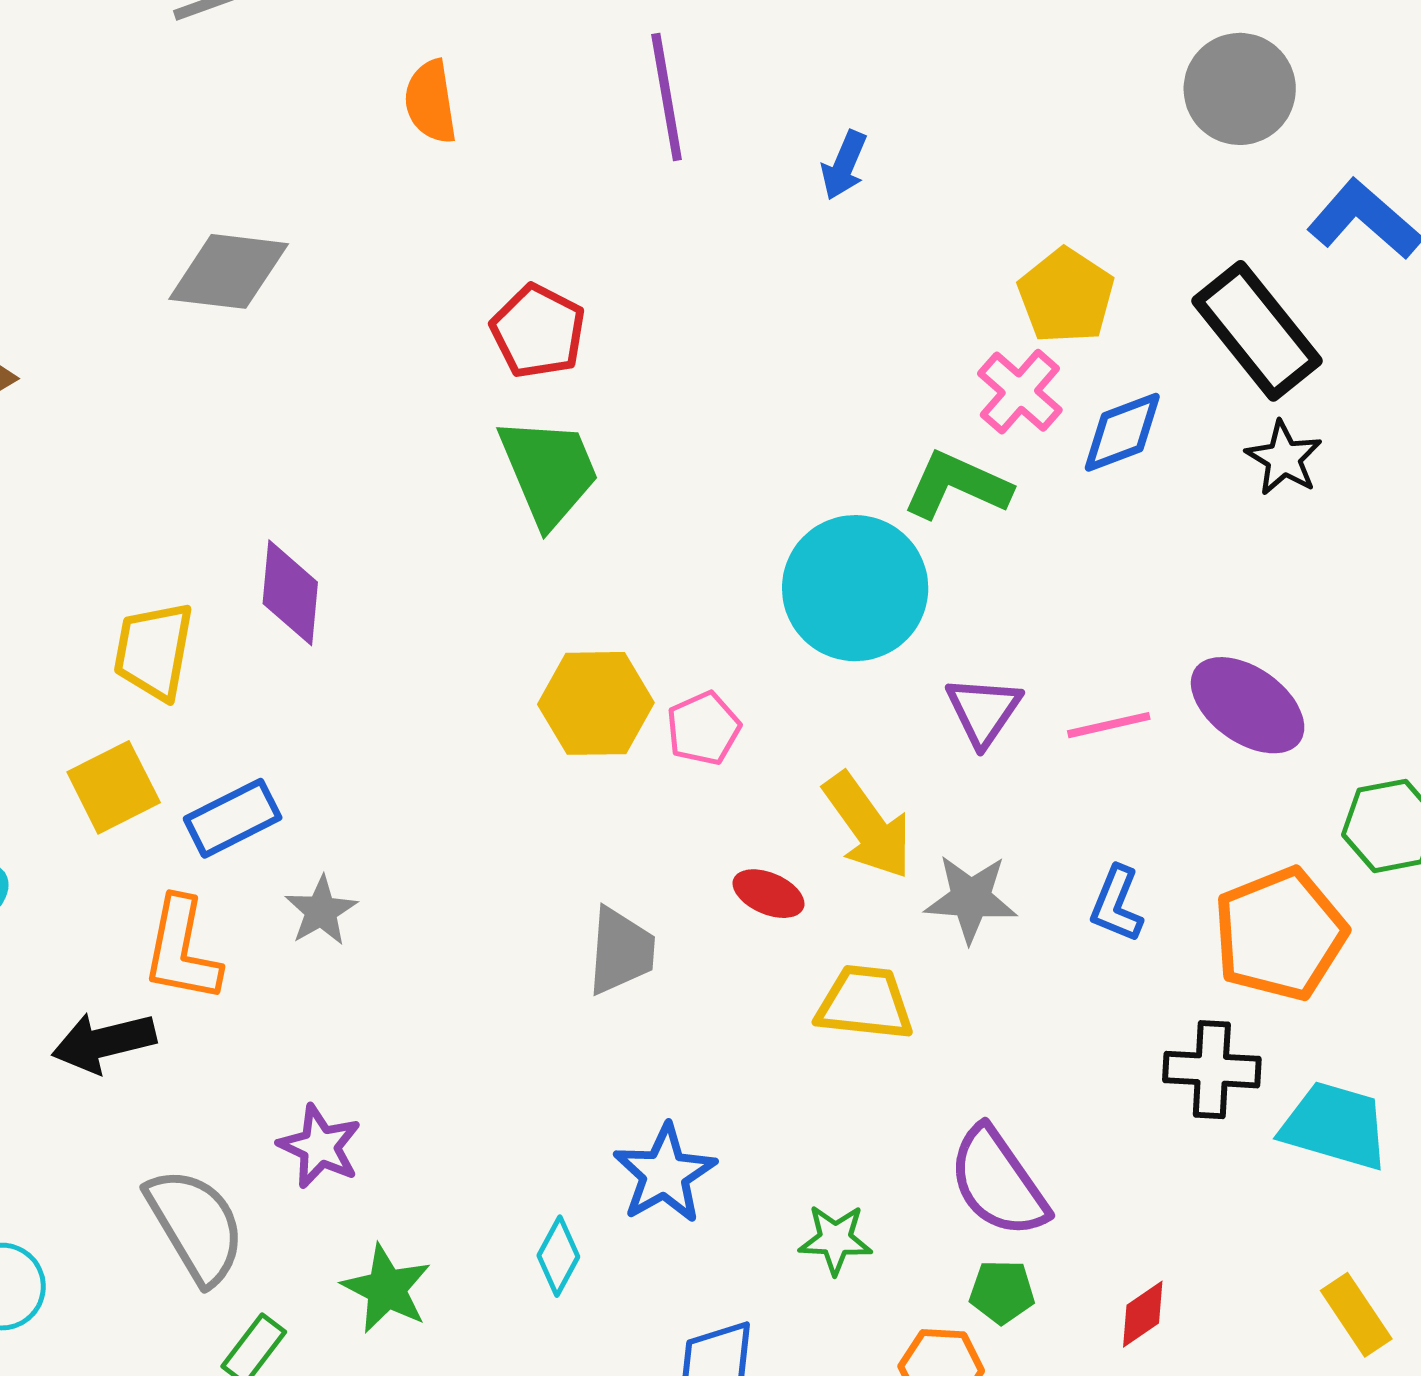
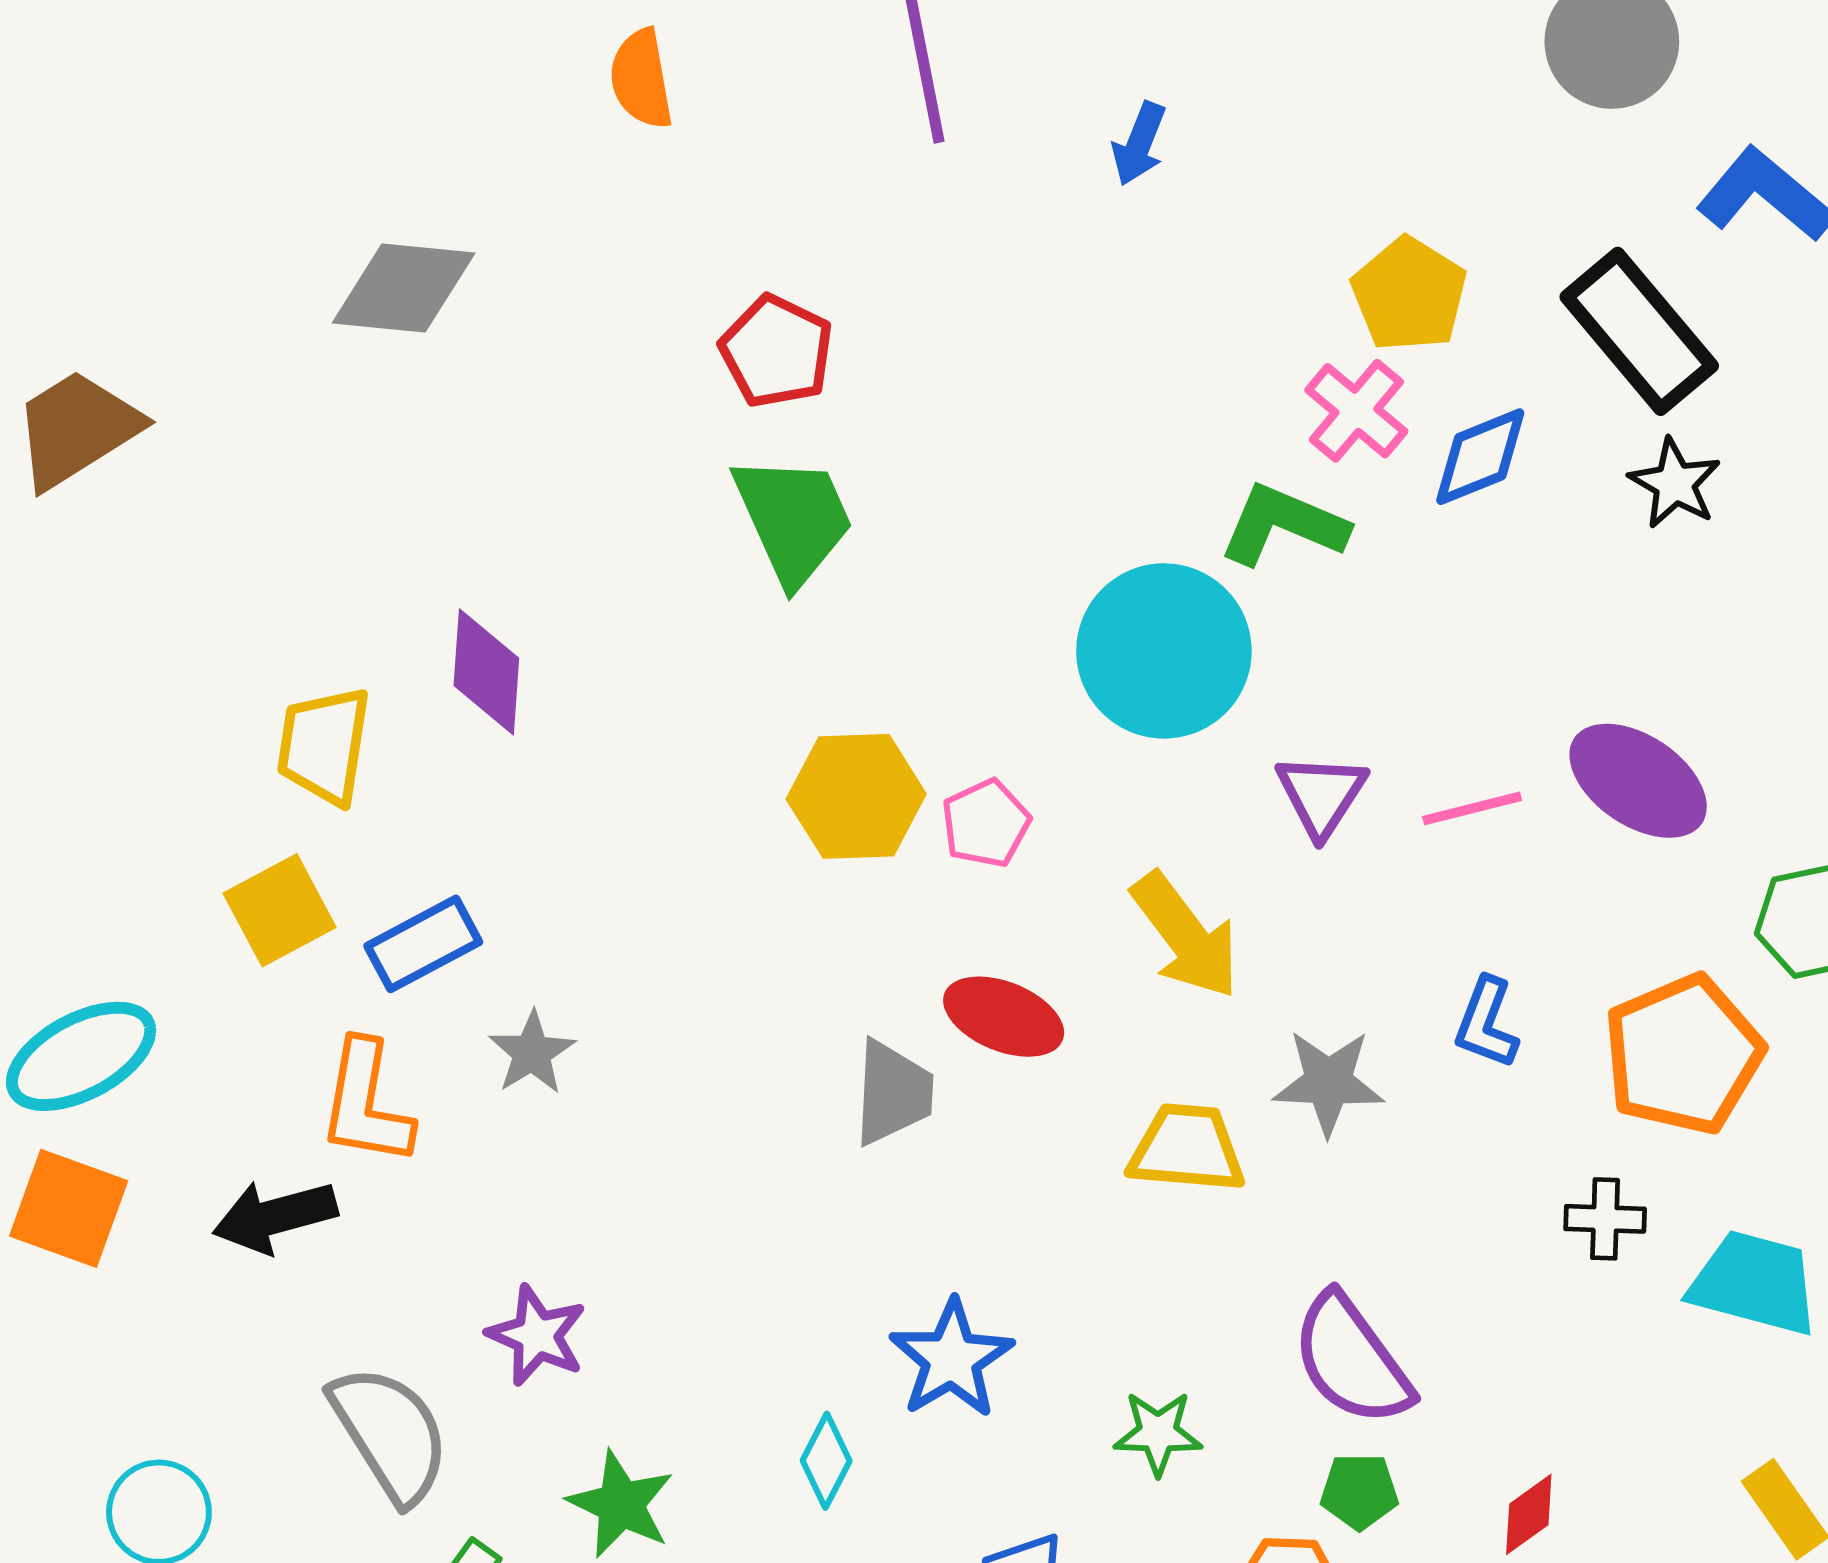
red ellipse: (768, 894) -> (1004, 1017), moved, size x1.4
gray star: (971, 898) -> (1328, 1082), moved
black cross: (1212, 1070) -> (1605, 1219), size x0.7

